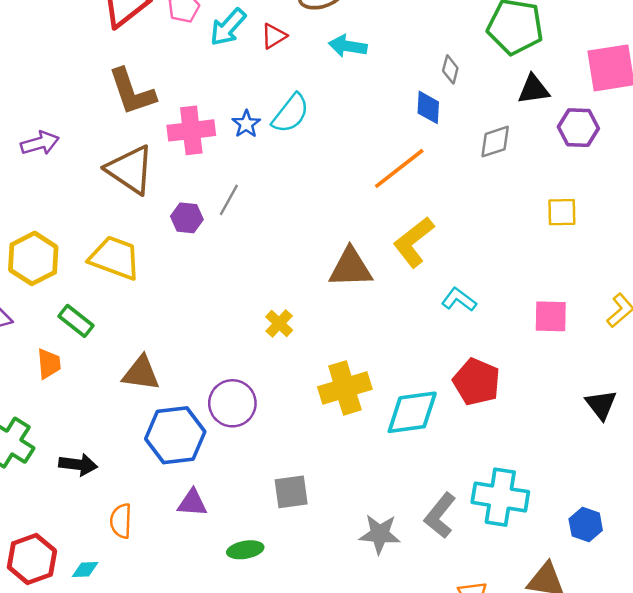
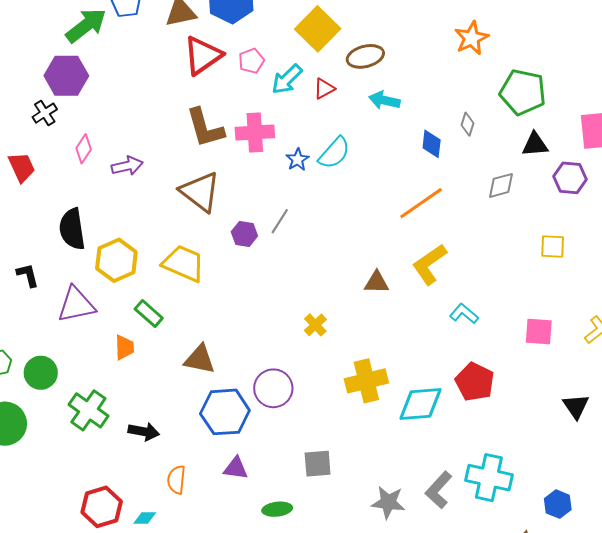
blue diamond: (428, 107) -> (432, 144), moved
pink cross: (191, 130) -> (255, 133), moved
brown triangle: (351, 268) -> (377, 282), size x0.7

